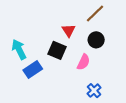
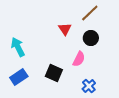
black square: (57, 50) -> (54, 73), moved
blue rectangle: (33, 69) -> (19, 77), moved

